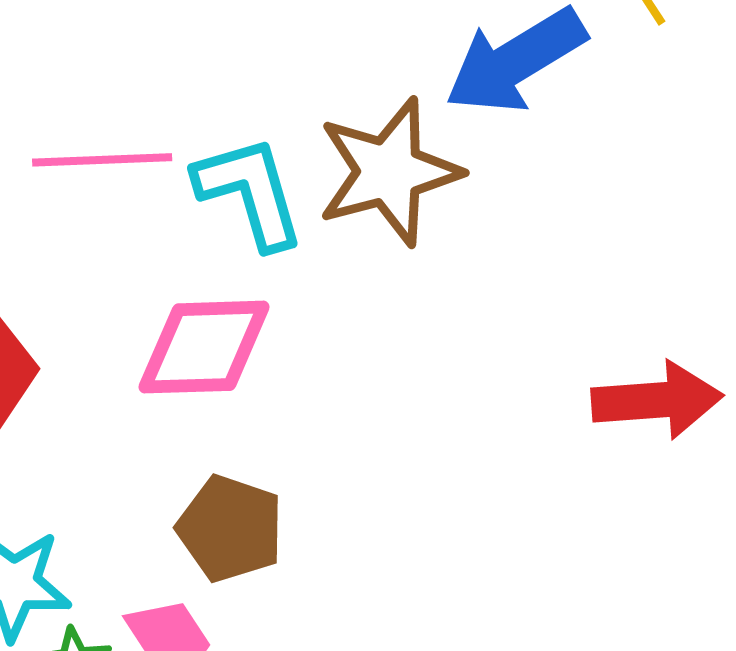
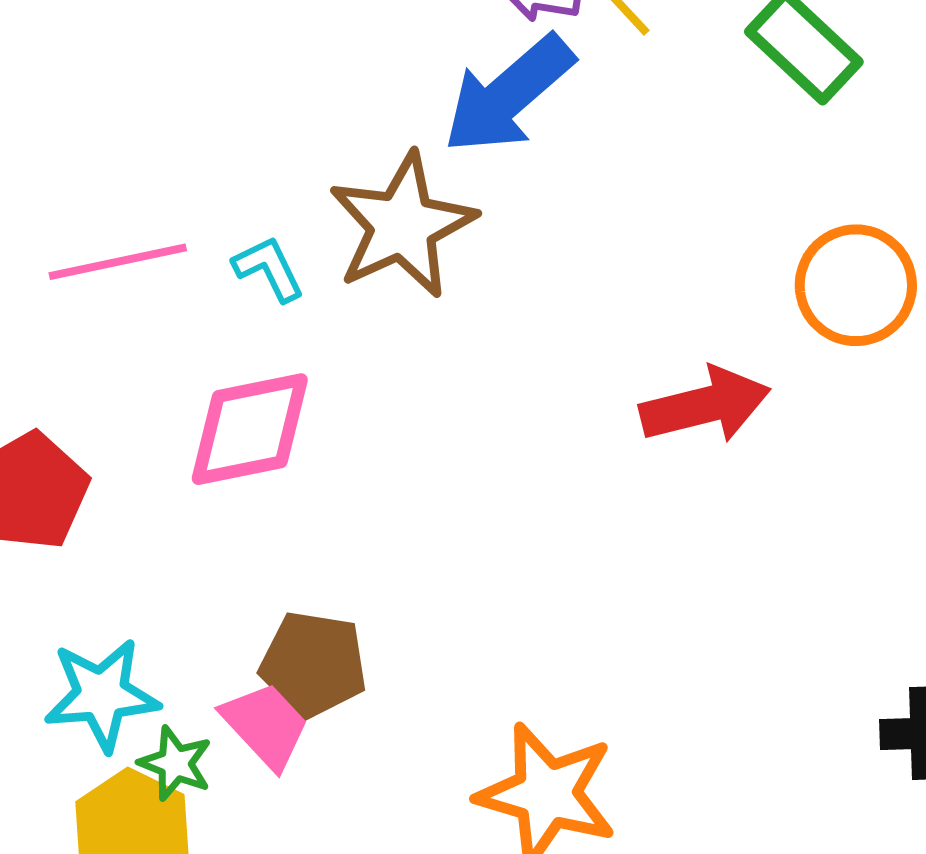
cyan L-shape: (250, 192) -> (269, 269), size x0.6
brown pentagon: (230, 529) -> (313, 664), moved

